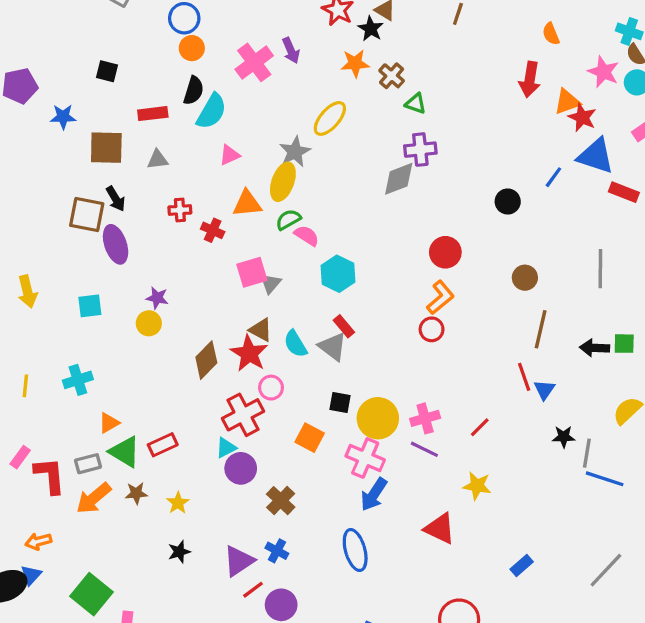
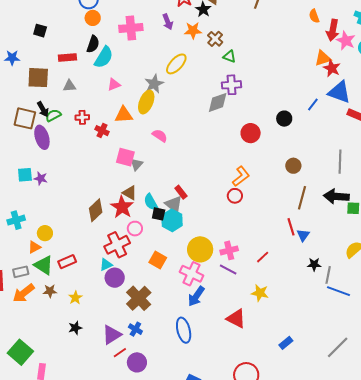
purple arrow: (291, 50) -> (168, 22), moved
pink cross: (254, 62) -> (131, 28), turned 30
red arrow: (530, 79) -> (333, 30), moved
green semicircle: (288, 220) -> (53, 115), moved
red circle: (445, 252) -> (251, 133), moved
pink square: (252, 272) -> (125, 157), turned 30
cyan hexagon: (338, 274) -> (172, 220), moved
purple star: (157, 298) -> (41, 178), moved
yellow circle: (149, 323) -> (45, 233), moved
black arrow: (595, 348) -> (336, 196), moved, size x1.4
black square: (340, 402) -> (159, 214), moved
brown cross: (281, 501) -> (139, 298), size x1.4

